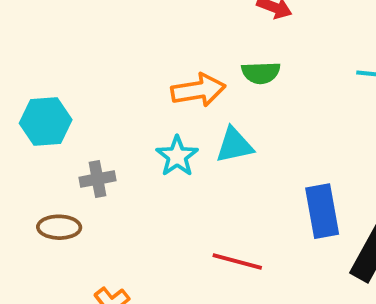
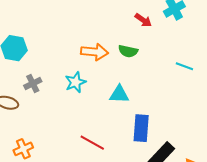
cyan triangle: (234, 145) -> (119, 94), moved
gray cross: (97, 179) -> (33, 83), turned -30

